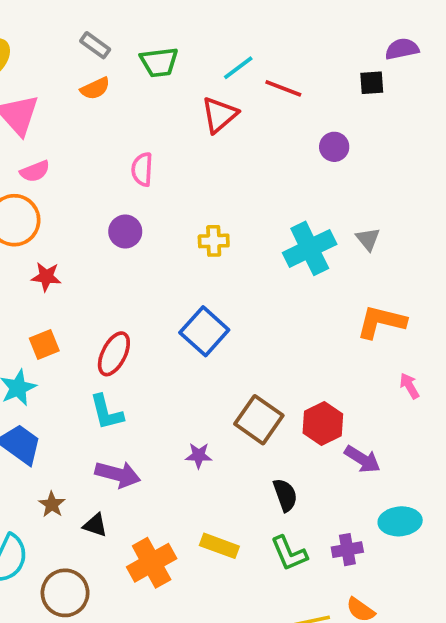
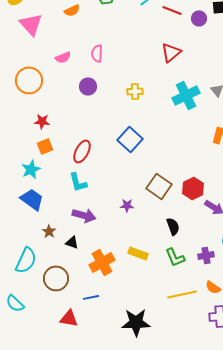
red triangle: (219, 115) -> (171, 52), moved
purple circle: (334, 147) -> (199, 18), moved
pink semicircle: (35, 171) -> (63, 57), moved
red star: (46, 277) -> (42, 121), moved

